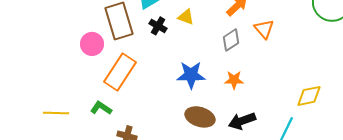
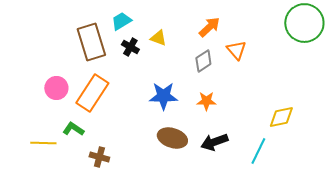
pink circle: (92, 44) -> (56, 88), moved
yellow line: (56, 113) -> (43, 143), moved

